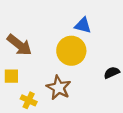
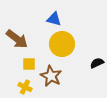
blue triangle: (83, 25) -> (54, 19), moved
yellow square: (11, 76) -> (29, 64), moved

